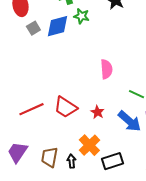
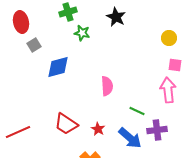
blue diamond: (57, 26) -> (58, 67), moved
red line: (31, 109) -> (18, 132), moved

